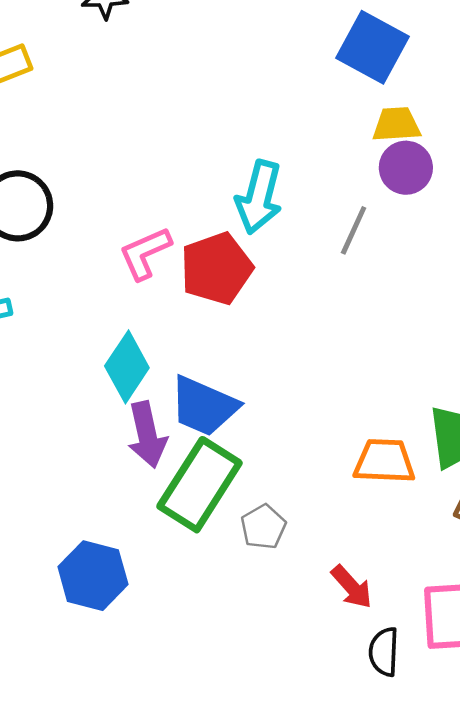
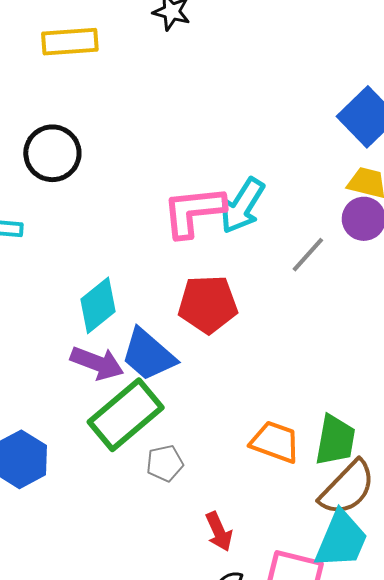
pink L-shape: (145, 253) -> (194, 211), moved, size x1.4
red pentagon: (216, 268) -> (208, 304), moved
purple arrow: (147, 435) -> (97, 363), turned -74

